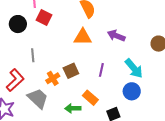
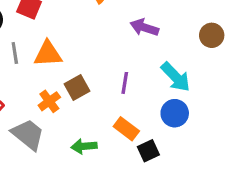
orange triangle: (83, 37) -> (48, 54), moved
gray line: (33, 55) -> (15, 53), moved
orange rectangle: (90, 98) -> (126, 129), moved

